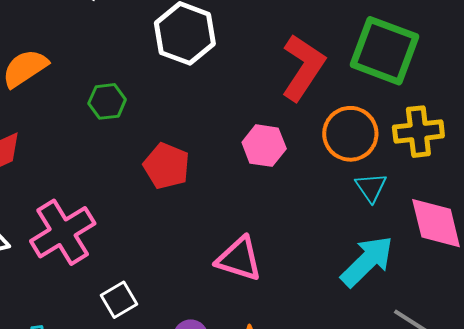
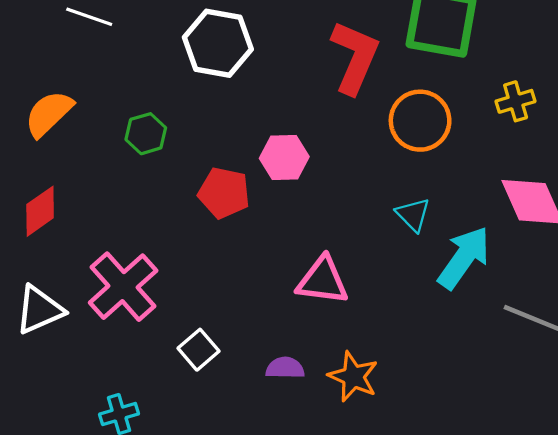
yellow cross: (418, 132) -> (516, 101), moved, size x0.7
pink hexagon: (264, 146) -> (284, 158), moved
cyan triangle: (371, 187) -> (413, 215), moved

